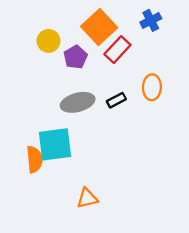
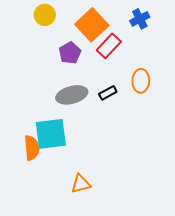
yellow circle: (48, 41) -> (45, 15), moved

